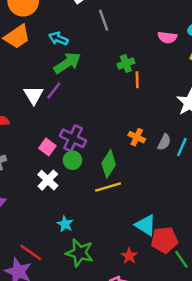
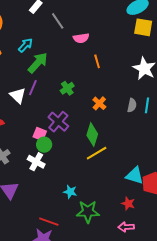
pink semicircle: (167, 37) -> (81, 38), moved
cyan arrow: (58, 39) -> (25, 45), turned 126
green cross: (126, 64) -> (67, 88), moved
orange cross: (137, 137) -> (99, 103), moved, turned 32
purple cross: (73, 138) -> (58, 122), turned 30
green circle: (72, 160) -> (44, 145), moved
white cross: (48, 180) -> (36, 162), moved

